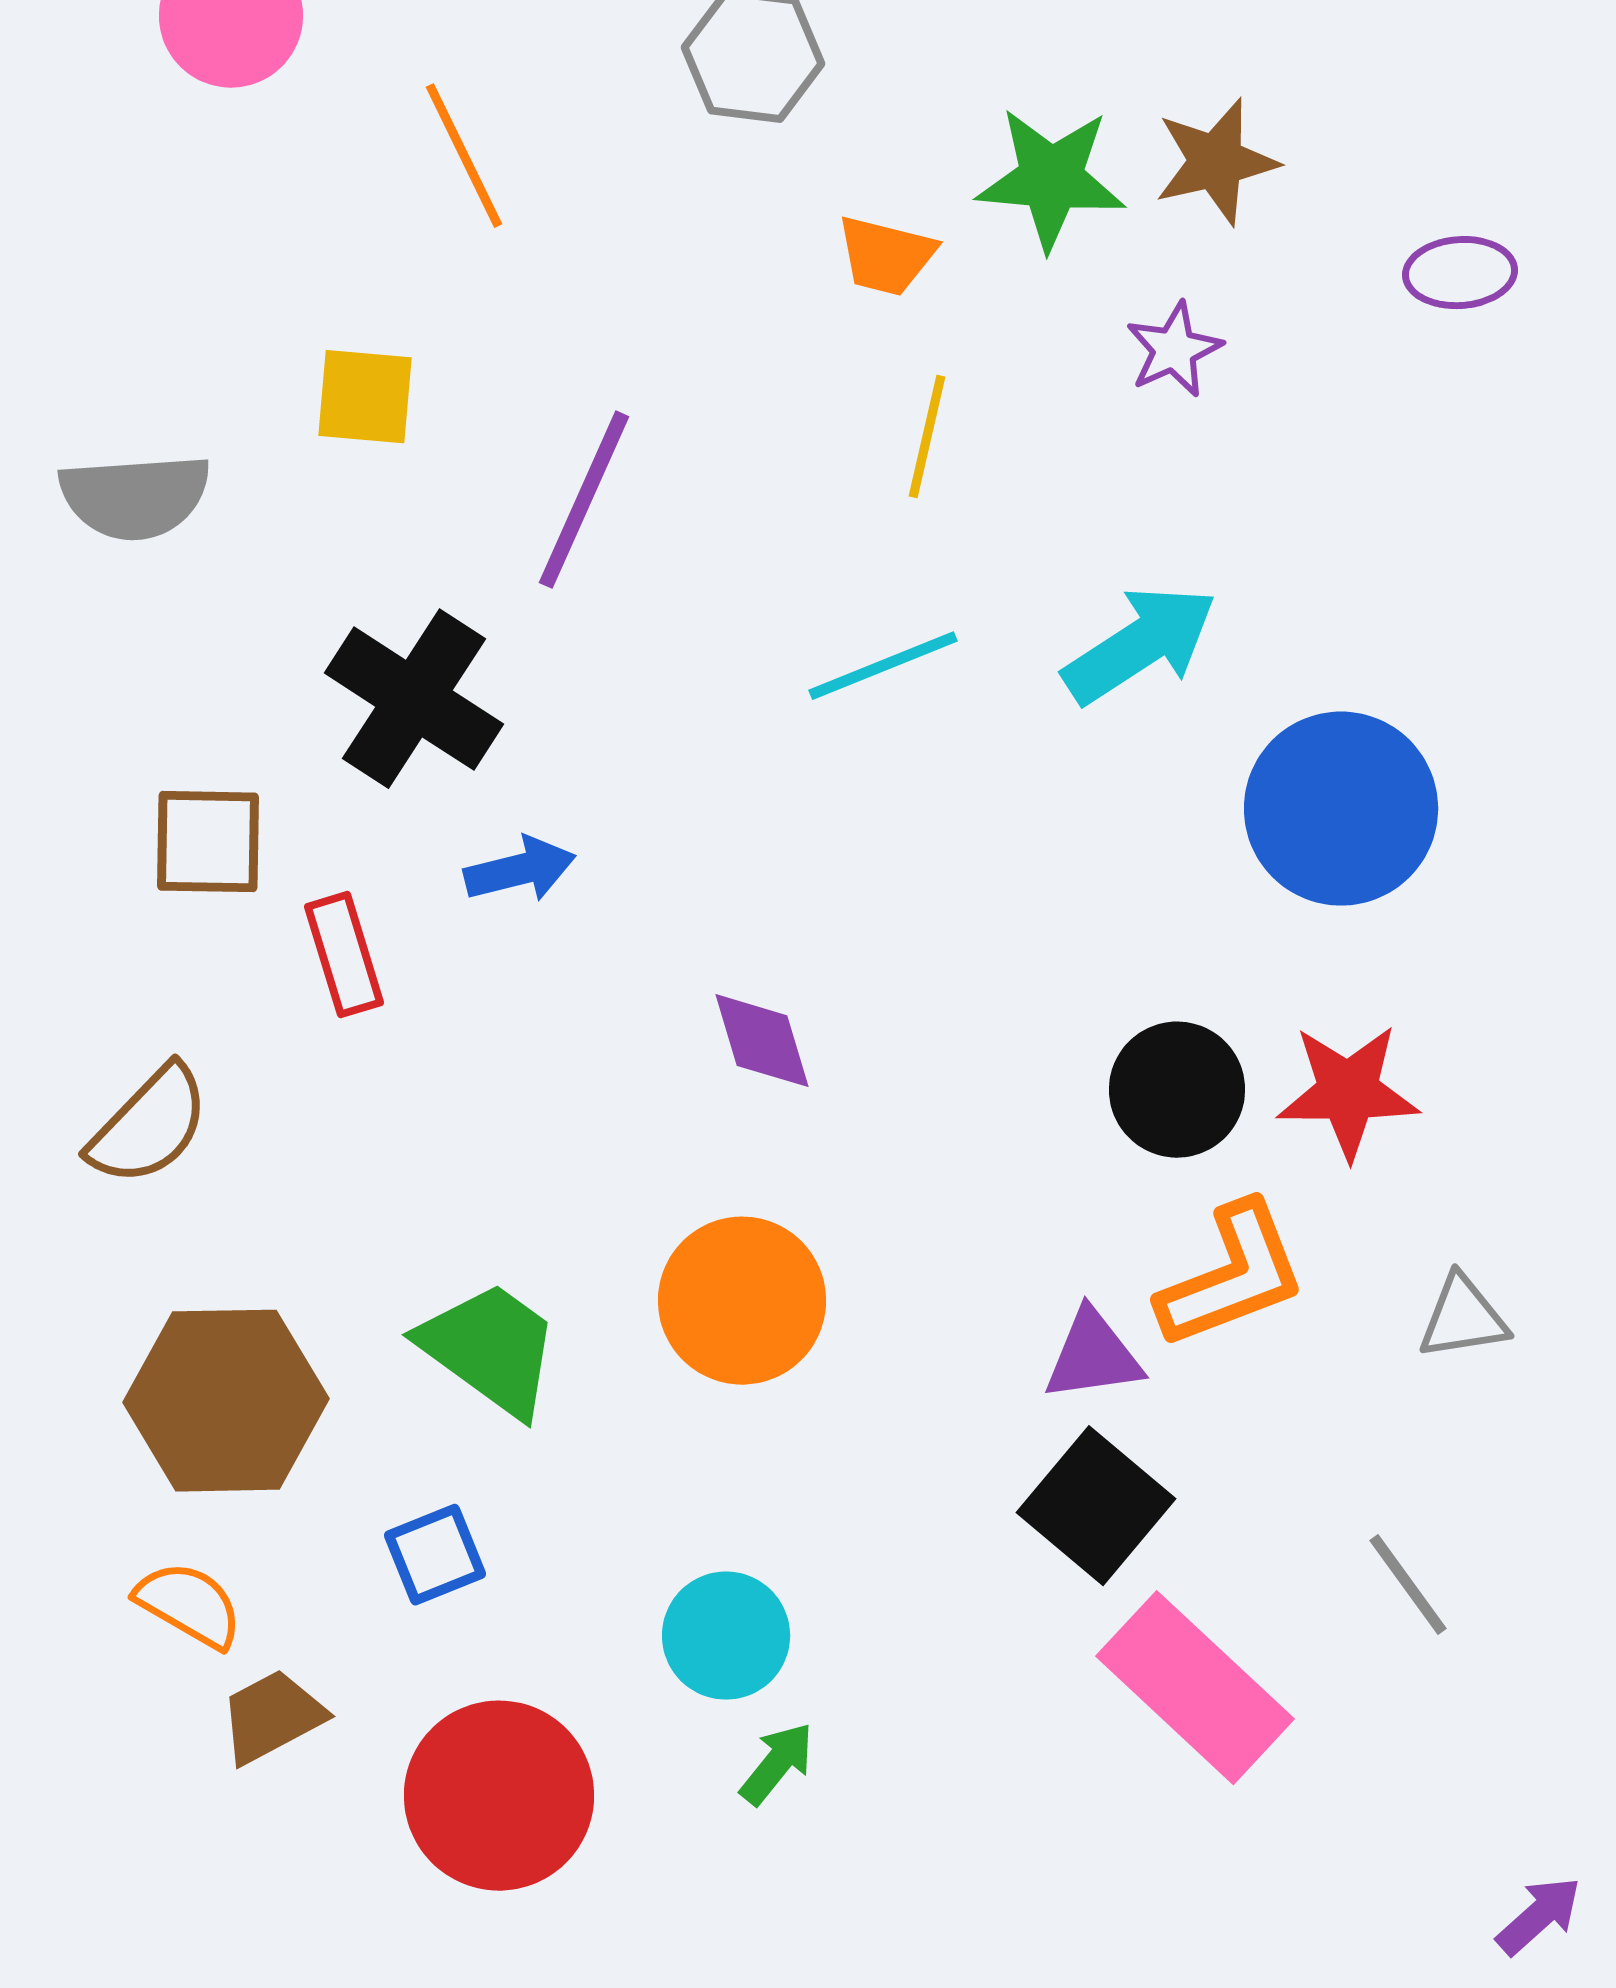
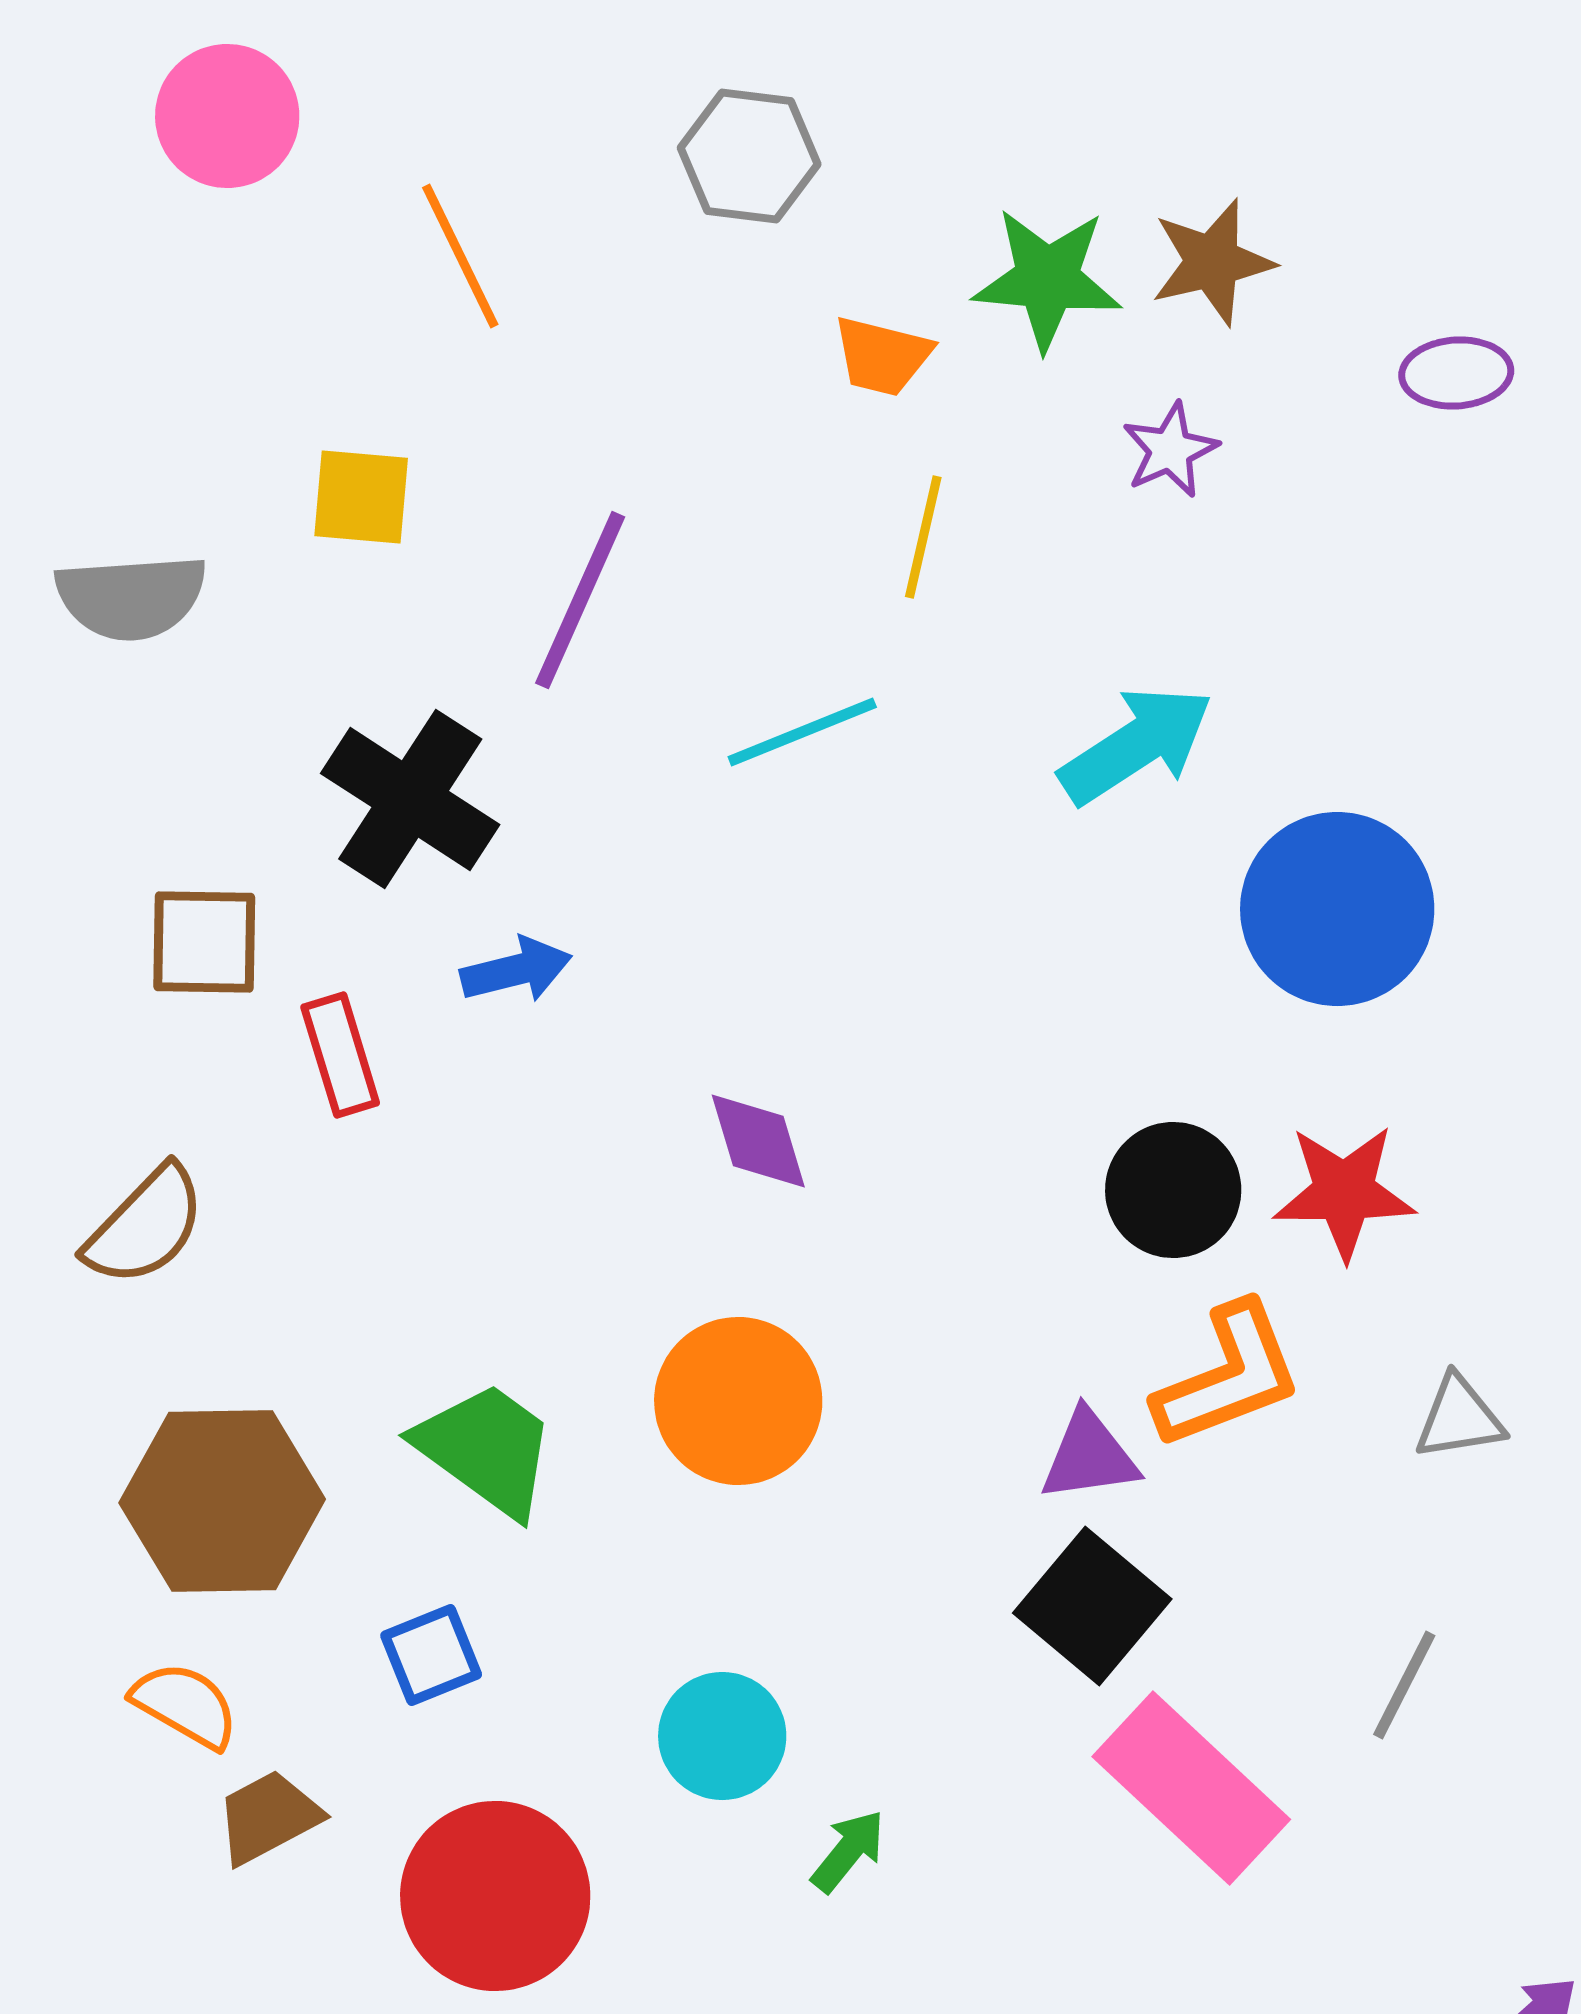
cyan line: (883, 666) -> (802, 732), moved
gray line: (1408, 1585) -> (1404, 1685), turned 63
green arrow: (777, 1764) -> (848, 1851), moved

